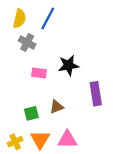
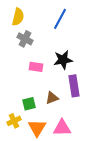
blue line: (48, 19) -> (60, 19), moved
purple rectangle: (96, 94) -> (74, 86), moved
yellow cross: (15, 142) -> (14, 121), moved

